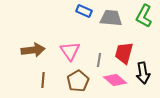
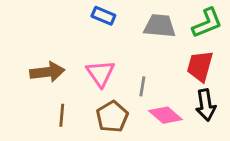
blue rectangle: (84, 11) -> (103, 16), moved
green L-shape: (144, 16) -> (207, 23), turned -140
red trapezoid: (124, 53) -> (200, 66), moved

